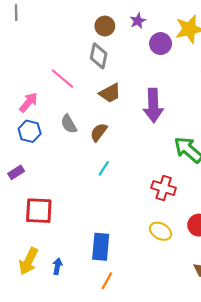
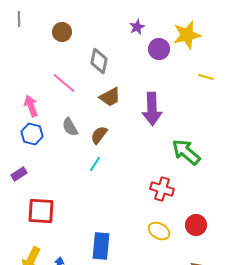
brown circle: (105, 26) -> (62, 32), moved
pink arrow: (29, 102) -> (31, 106), turned -60
cyan line: (104, 168) -> (95, 164), moved

